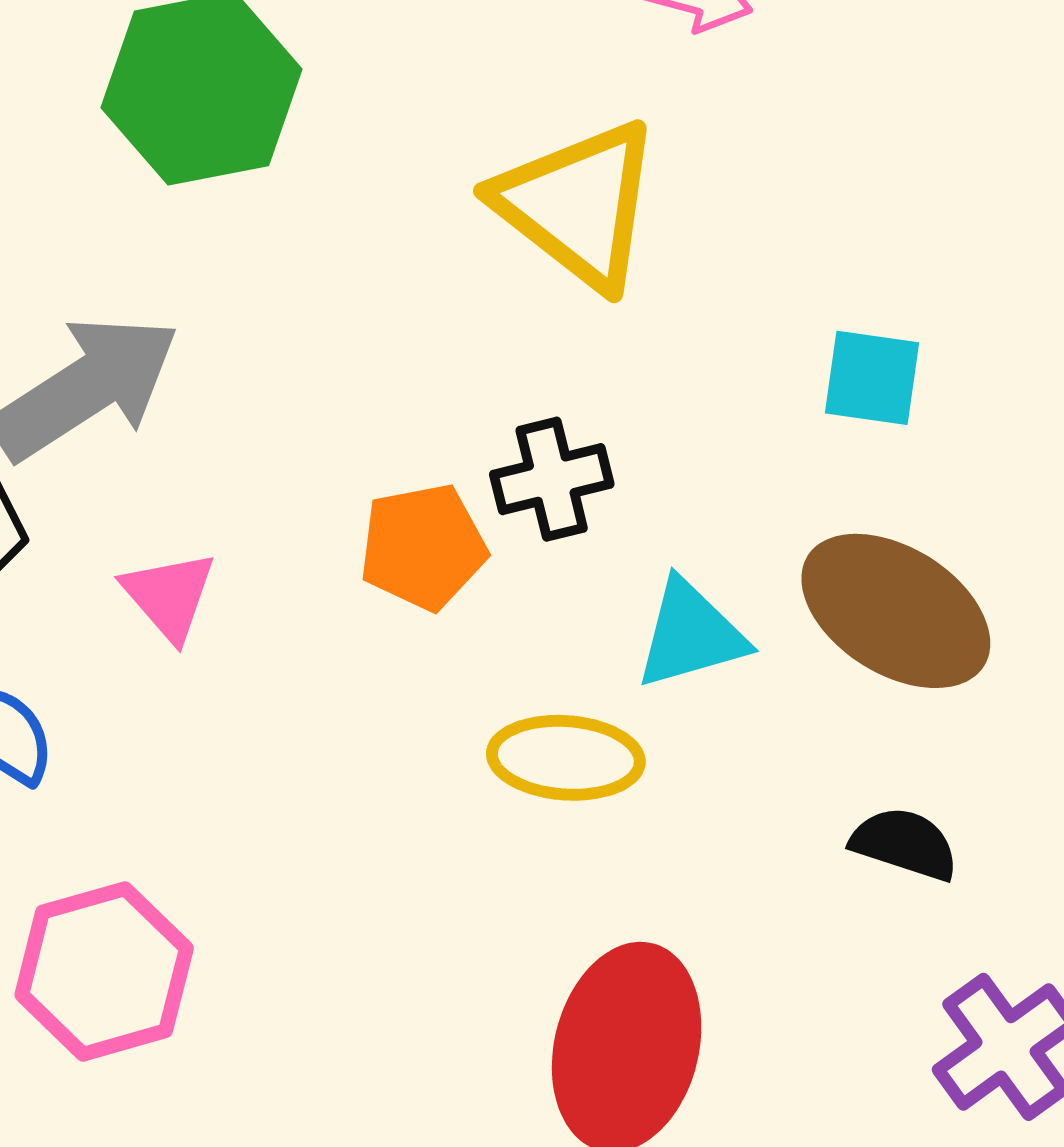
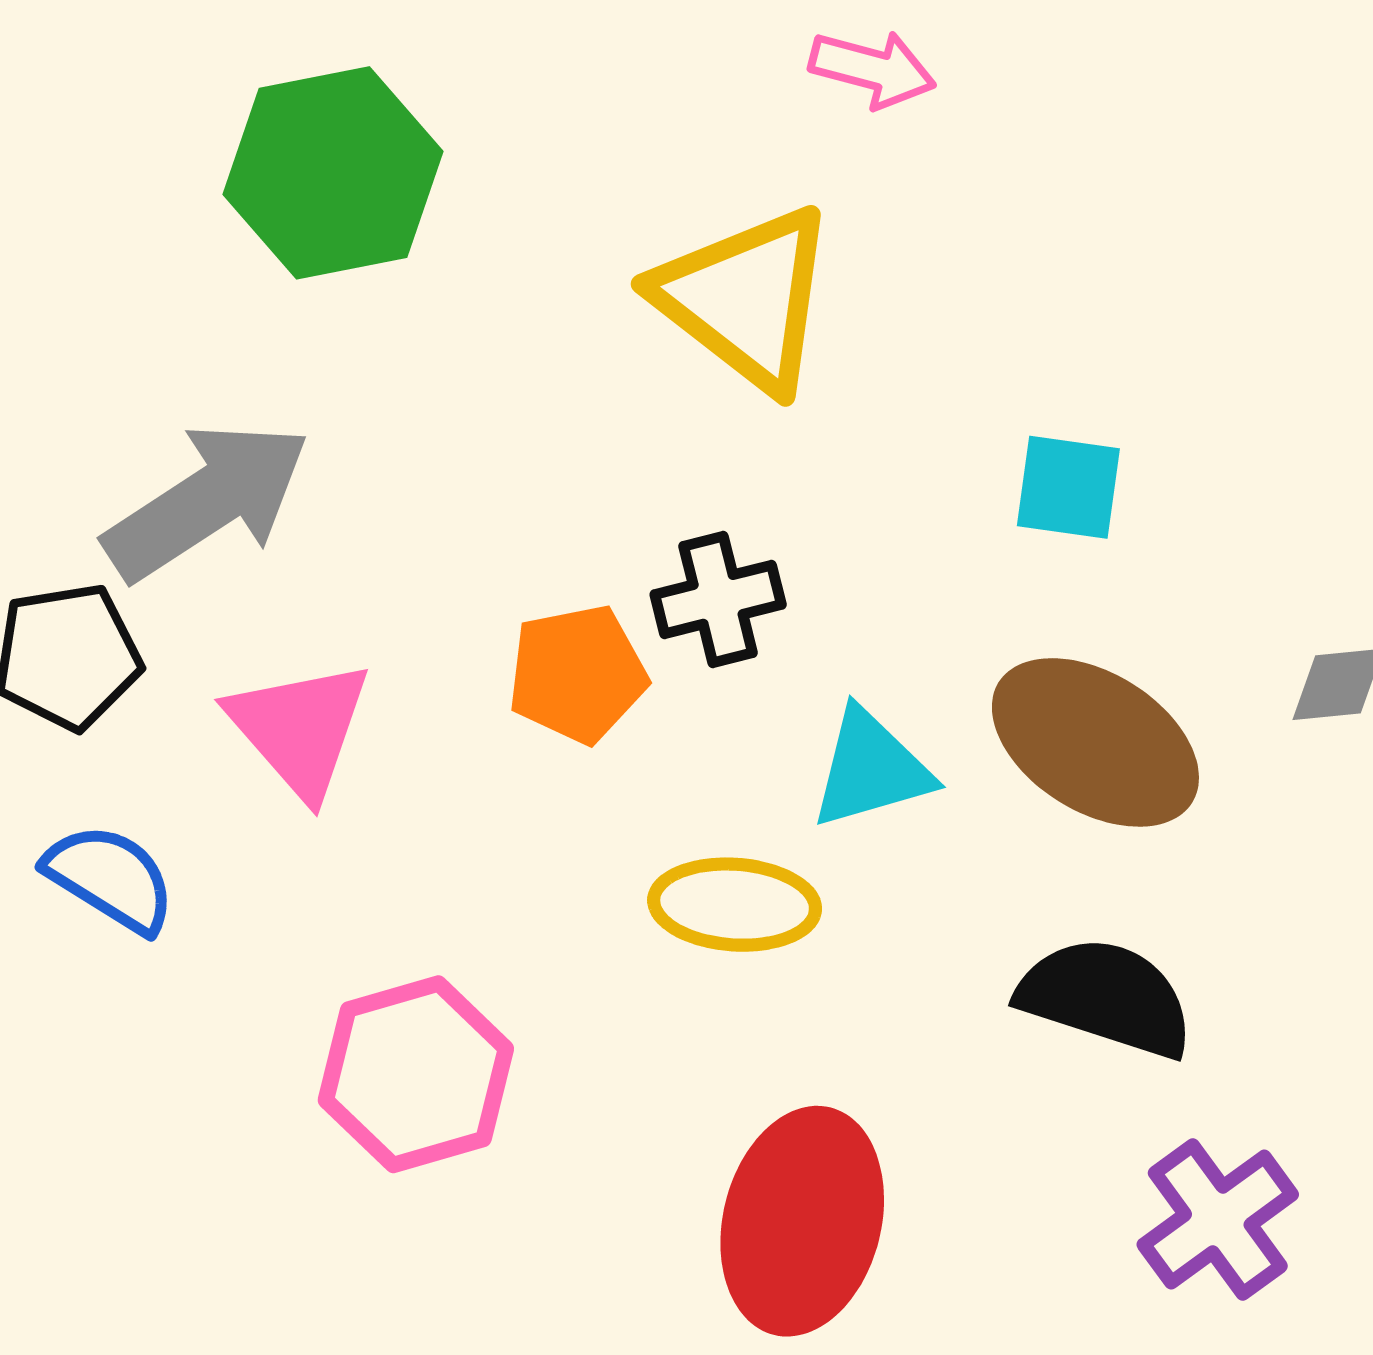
pink triangle: (169, 596) -> (300, 729), size x1.4
black semicircle: (905, 844) -> (1106, 997), size x1.5
pink hexagon: (104, 971) -> (416, 1074), moved

